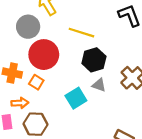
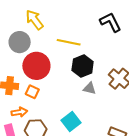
cyan square: (76, 98) -> (71, 121), moved

